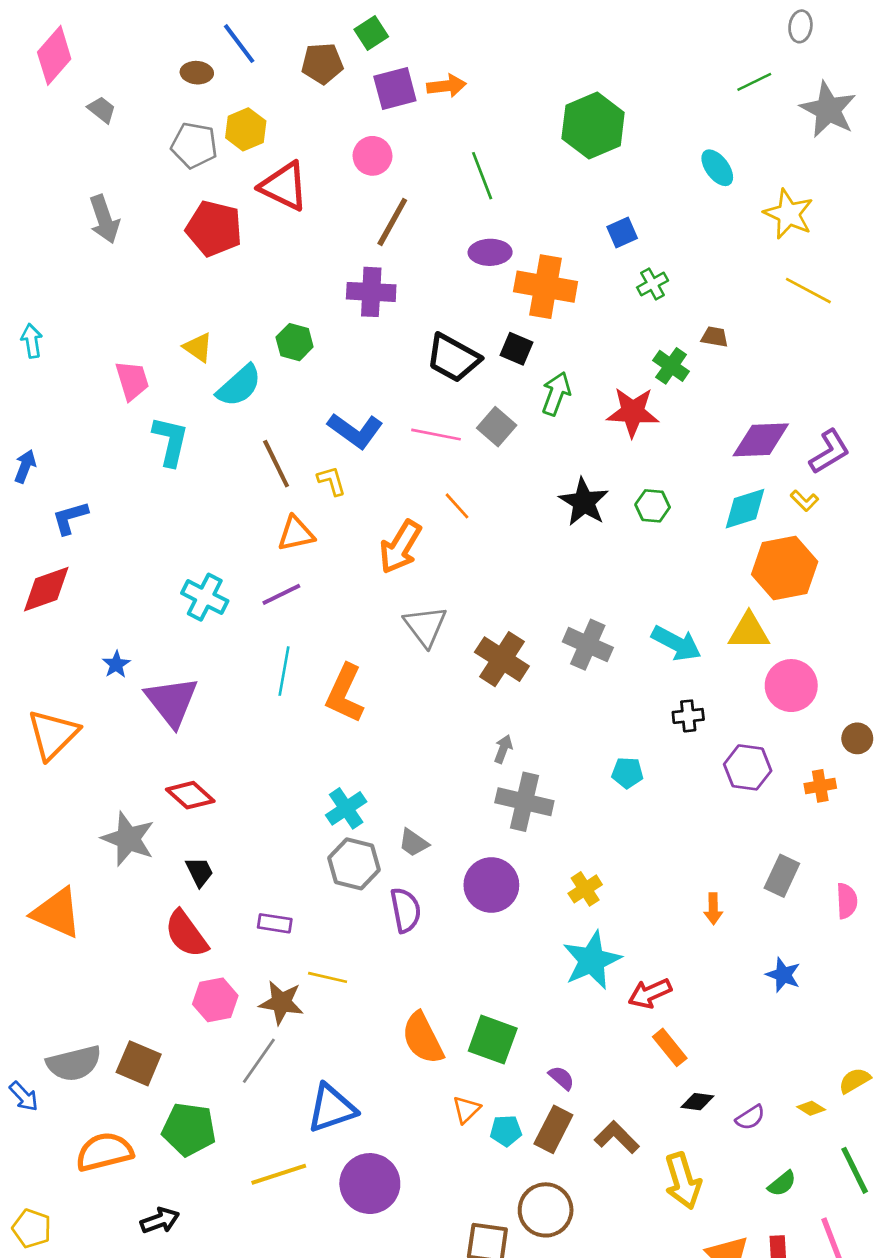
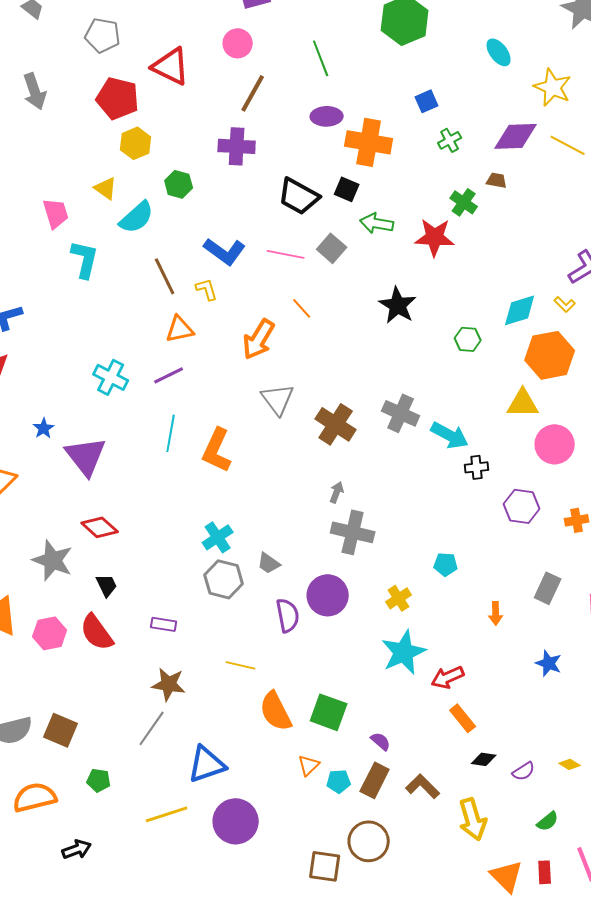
yellow hexagon: (246, 129) -> (136, 143), moved
green arrow: (556, 394) -> (377, 223), turned -100
purple diamond: (761, 440) -> (516, 136), moved
green hexagon: (653, 506) -> (468, 339), moved
cyan arrow: (676, 643) -> (450, 435), moved
cyan pentagon: (627, 773) -> (446, 564), moved
purple semicircle: (406, 910) -> (288, 615), moved
yellow line: (328, 977) -> (241, 665), moved
pink hexagon: (215, 1000) -> (50, 633), moved
green pentagon: (189, 1129) -> (99, 780), size x0.6

